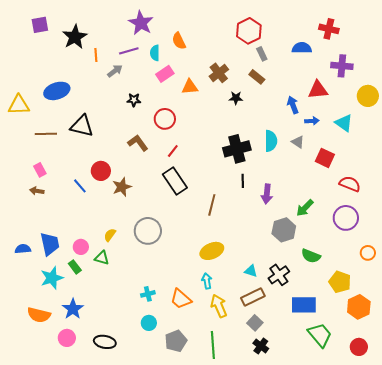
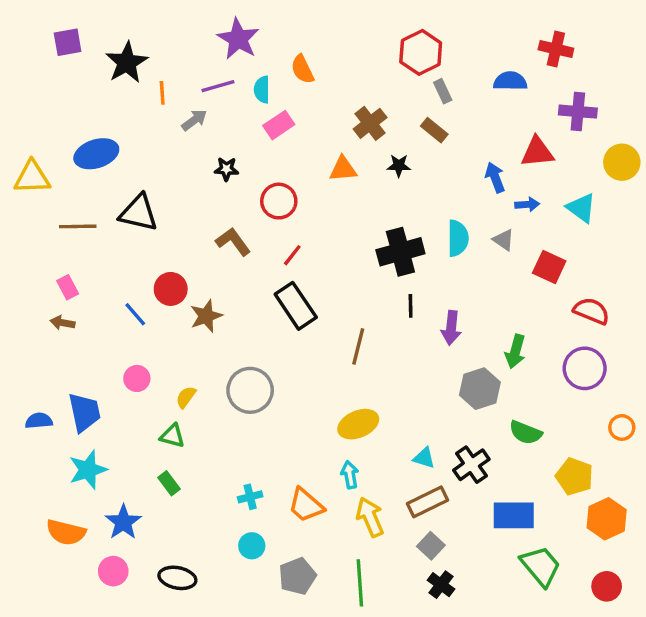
orange triangle: (190, 87) -> (343, 169), moved
green arrow: (305, 208) -> (515, 351), turned -30
pink circle: (81, 247) -> (137, 378), moved
green rectangle: (75, 267) -> (169, 483), moved

